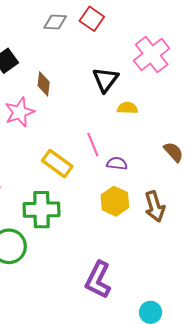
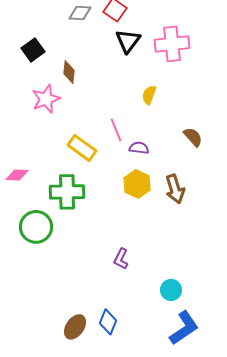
pink cross: (152, 54) -> (172, 44), turned 32
black triangle: (105, 80) -> (128, 41), moved
yellow semicircle: (127, 108) -> (149, 95), turned -72
purple L-shape: (98, 280) -> (121, 259), size x0.6

